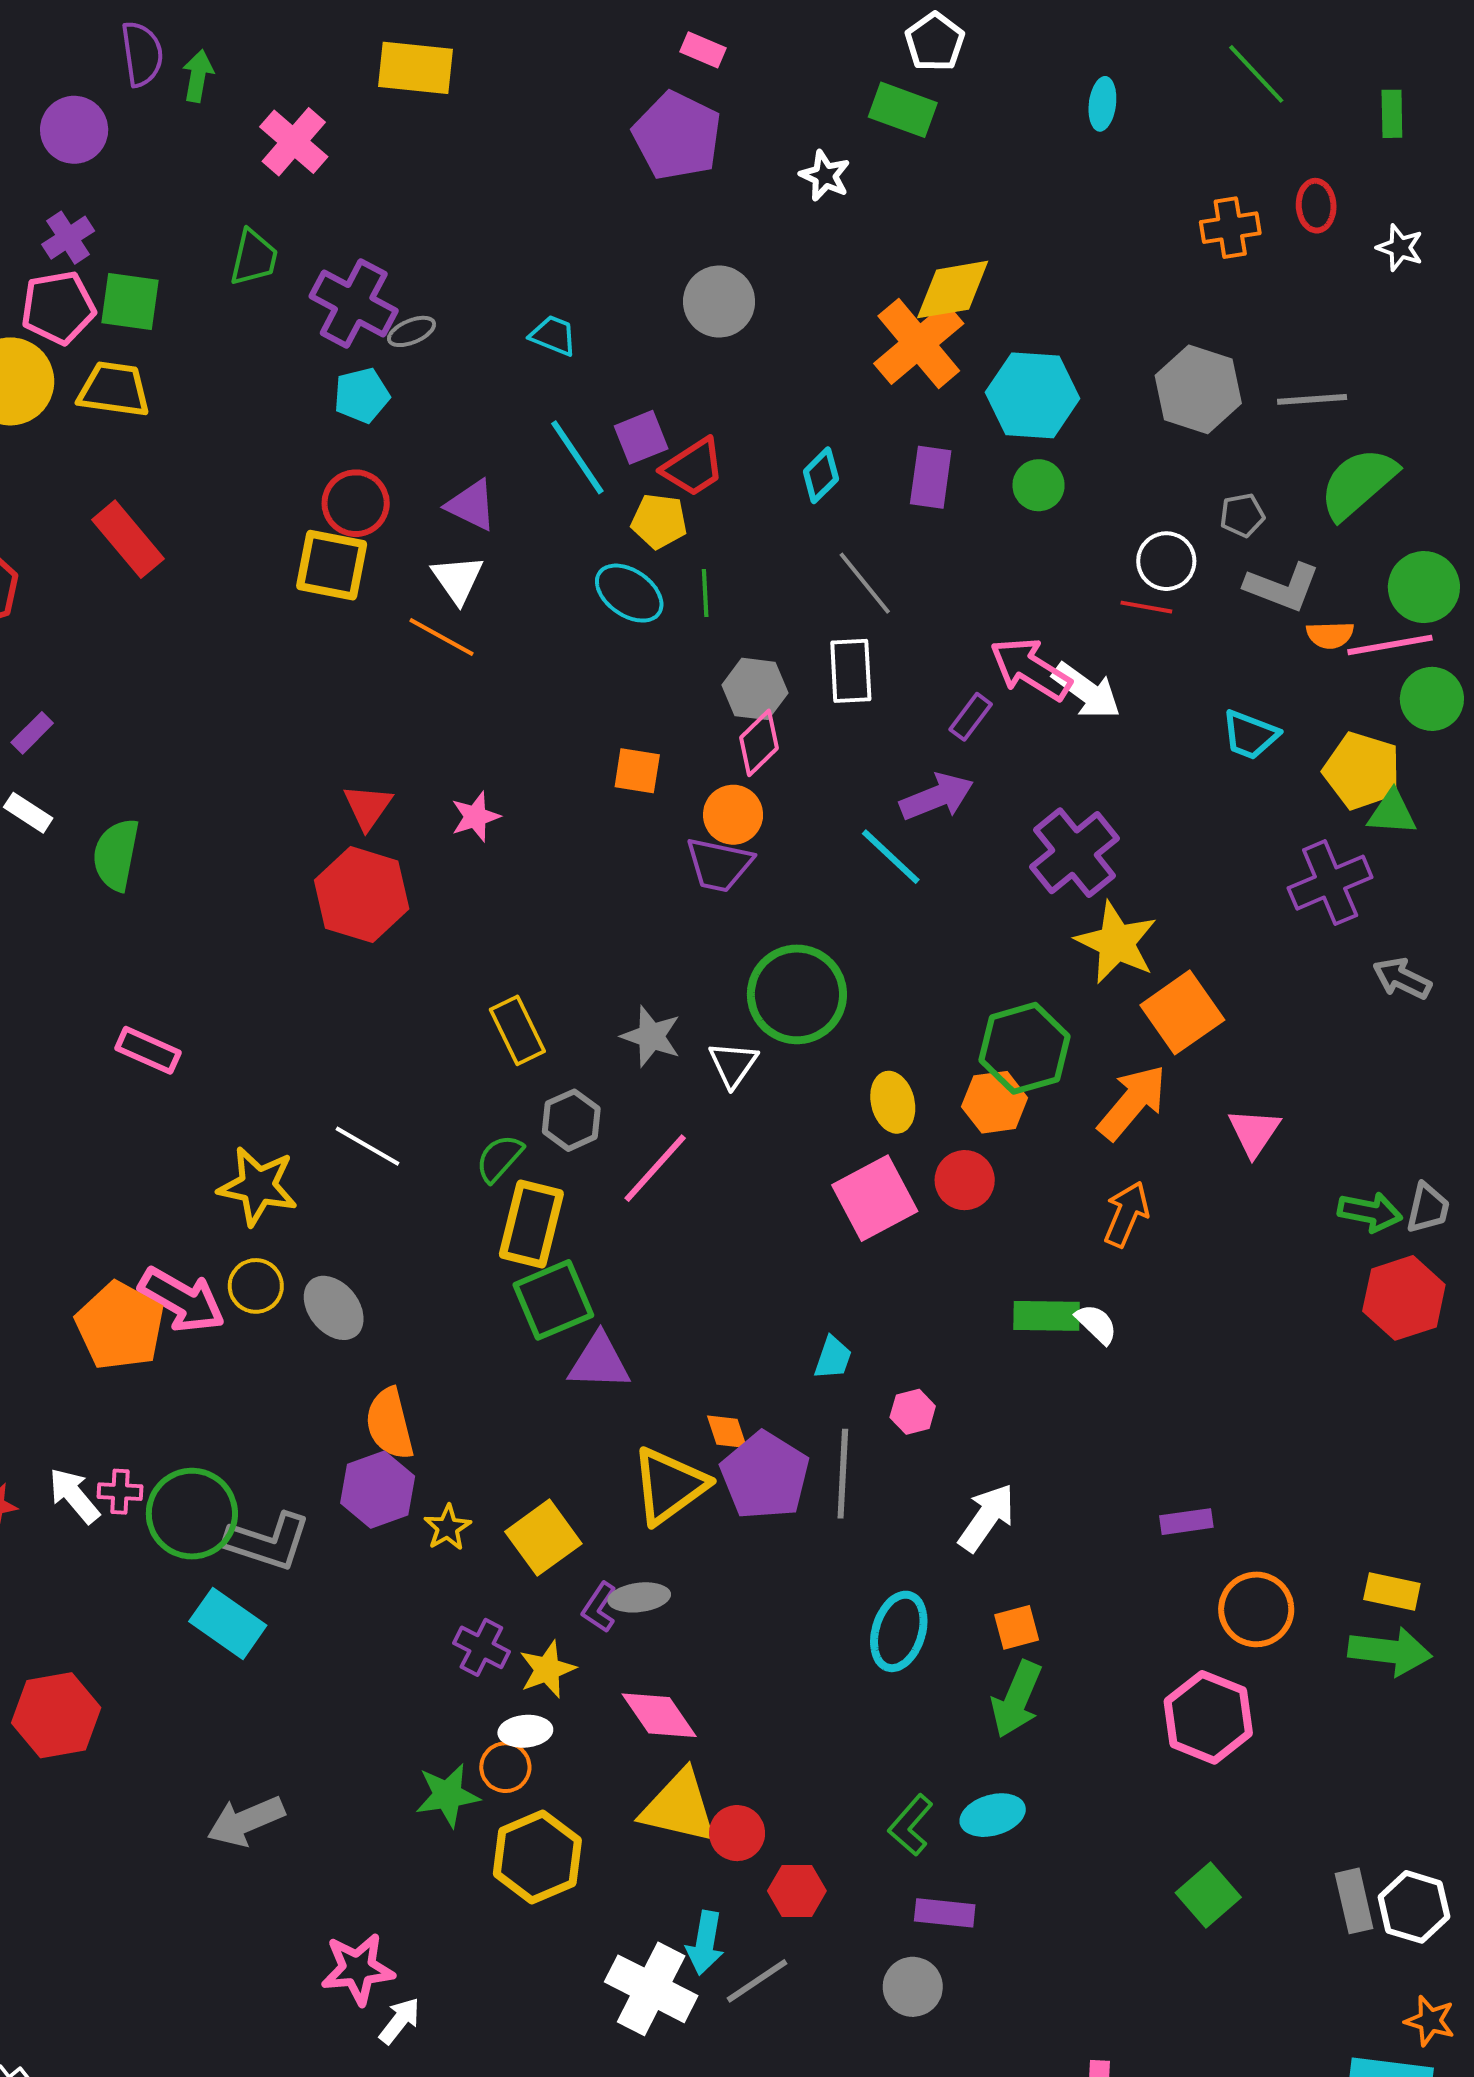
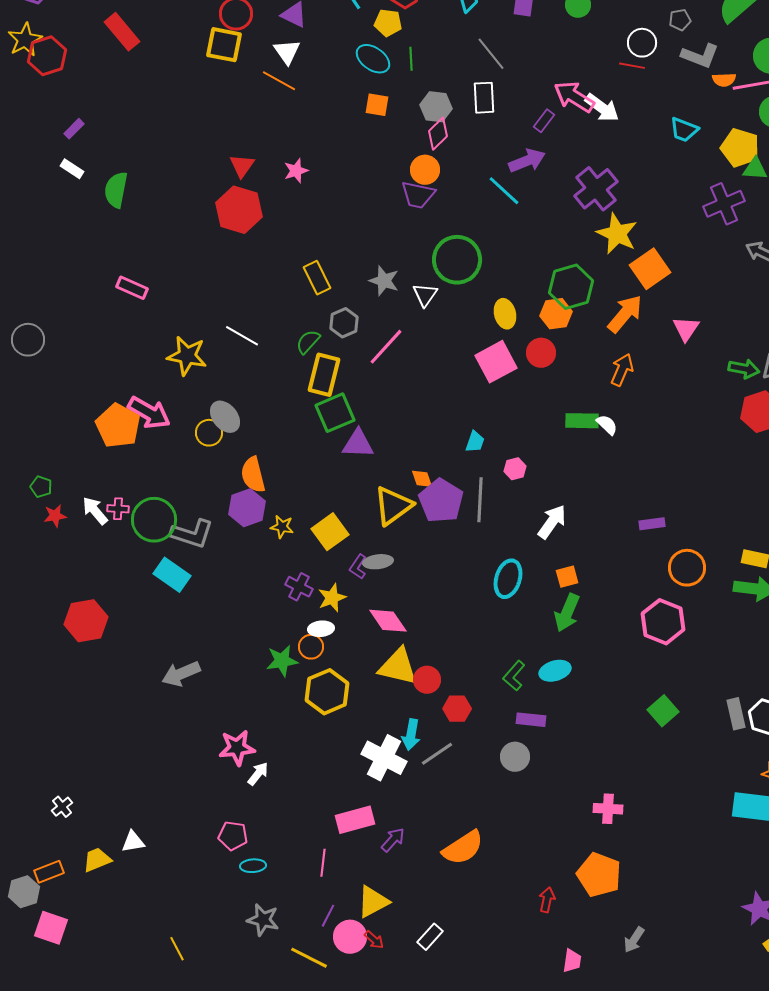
orange square: (637, 771) -> (377, 105), moved
yellow circle: (256, 1286) -> (209, 433), moved
yellow star: (447, 1528) -> (282, 527), turned -30

